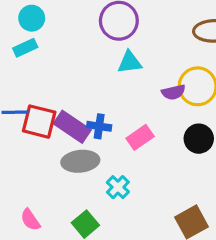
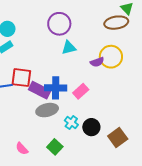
red square: (39, 122) -> (21, 78), moved
blue cross: (99, 126) -> (56, 88), size x1.5
black circle: (199, 139) -> (91, 127), moved

